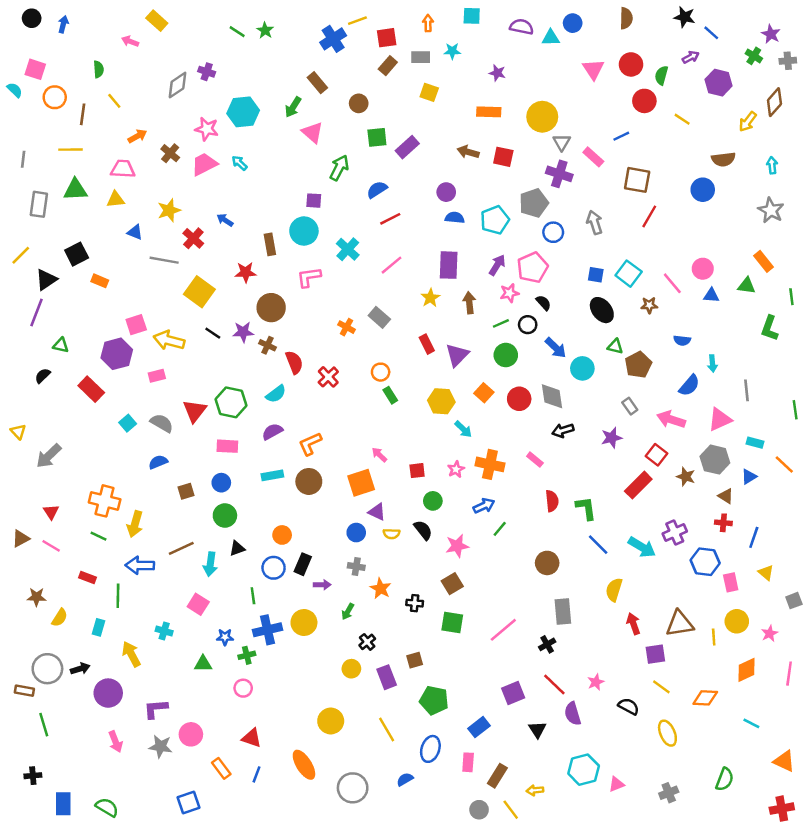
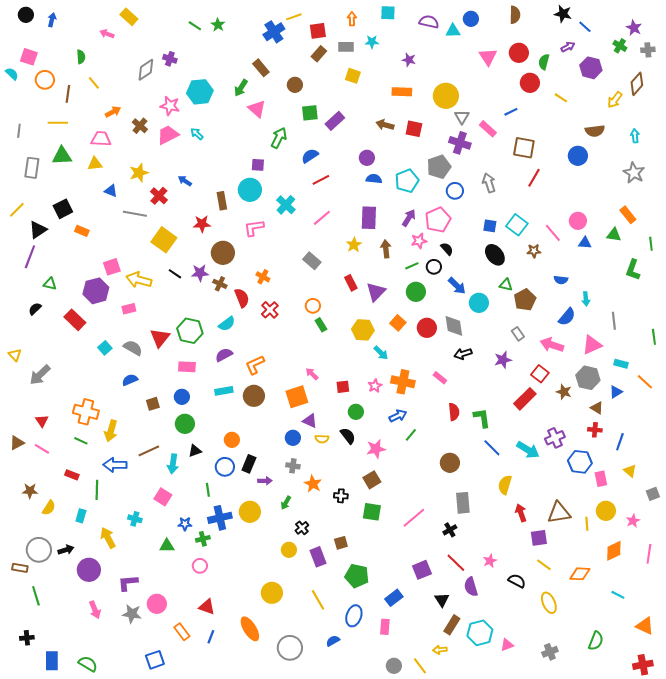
orange cross: (347, 327) -> (263, 277), moved
brown rectangle: (497, 776) -> (452, 625), moved

